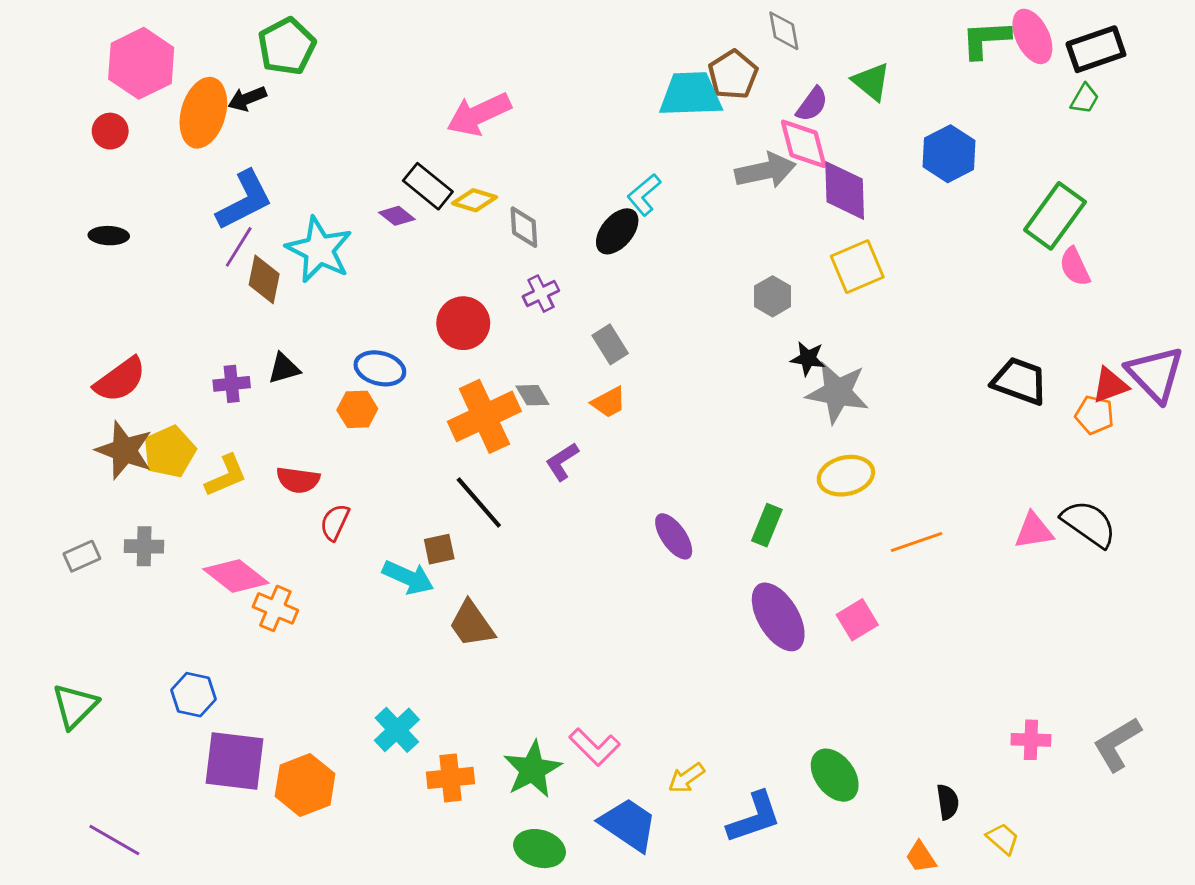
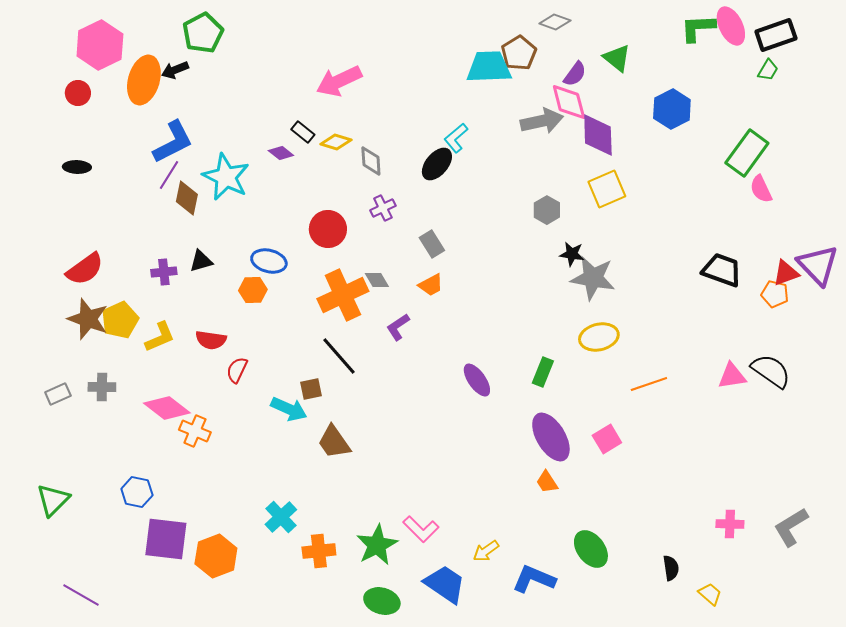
gray diamond: (784, 31) -> (555, 22), turned -60
black rectangle: (428, 186) -> (303, 132), size x0.7
blue L-shape: (754, 817) -> (534, 579), turned -138
orange trapezoid: (921, 857) -> (547, 482), moved

